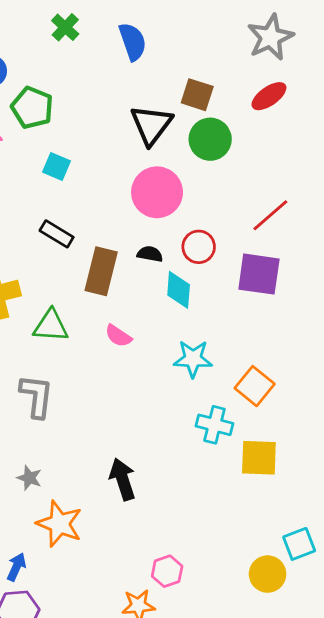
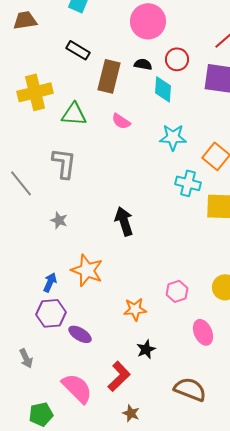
orange star: (59, 524) -> (87, 270), moved
pink hexagon: (167, 571) -> (177, 291), moved

